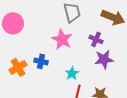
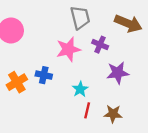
pink star: (62, 39) -> (68, 49), turned 30
purple cross: (96, 39) -> (100, 45), moved

